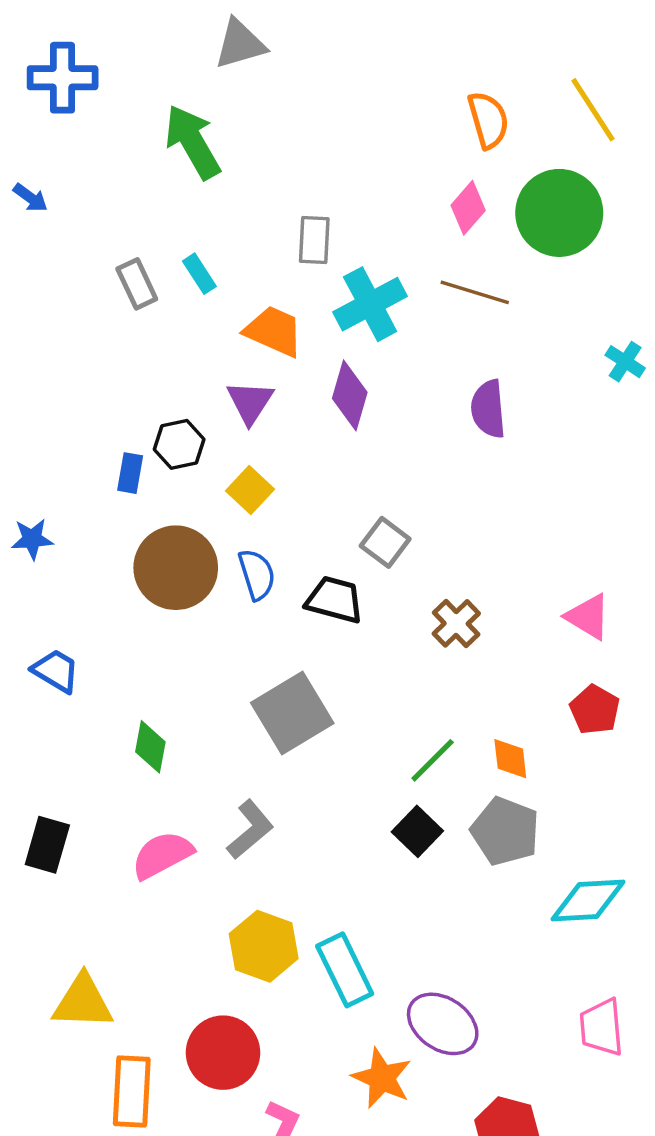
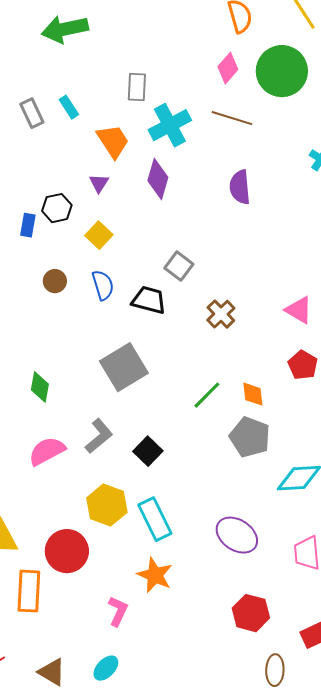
green arrow: (193, 142) -> (65, 29), turned -72
orange trapezoid: (274, 331) -> (113, 141), turned 33
purple triangle: (250, 402) -> (99, 183), size x0.7
brown circle: (176, 568) -> (55, 281), size x0.5
black square: (417, 831) -> (148, 451), moved
purple ellipse: (443, 1024) -> (237, 535), moved
red circle: (223, 1053) -> (67, 551), moved
orange star: (382, 1078) -> (155, 575), moved

